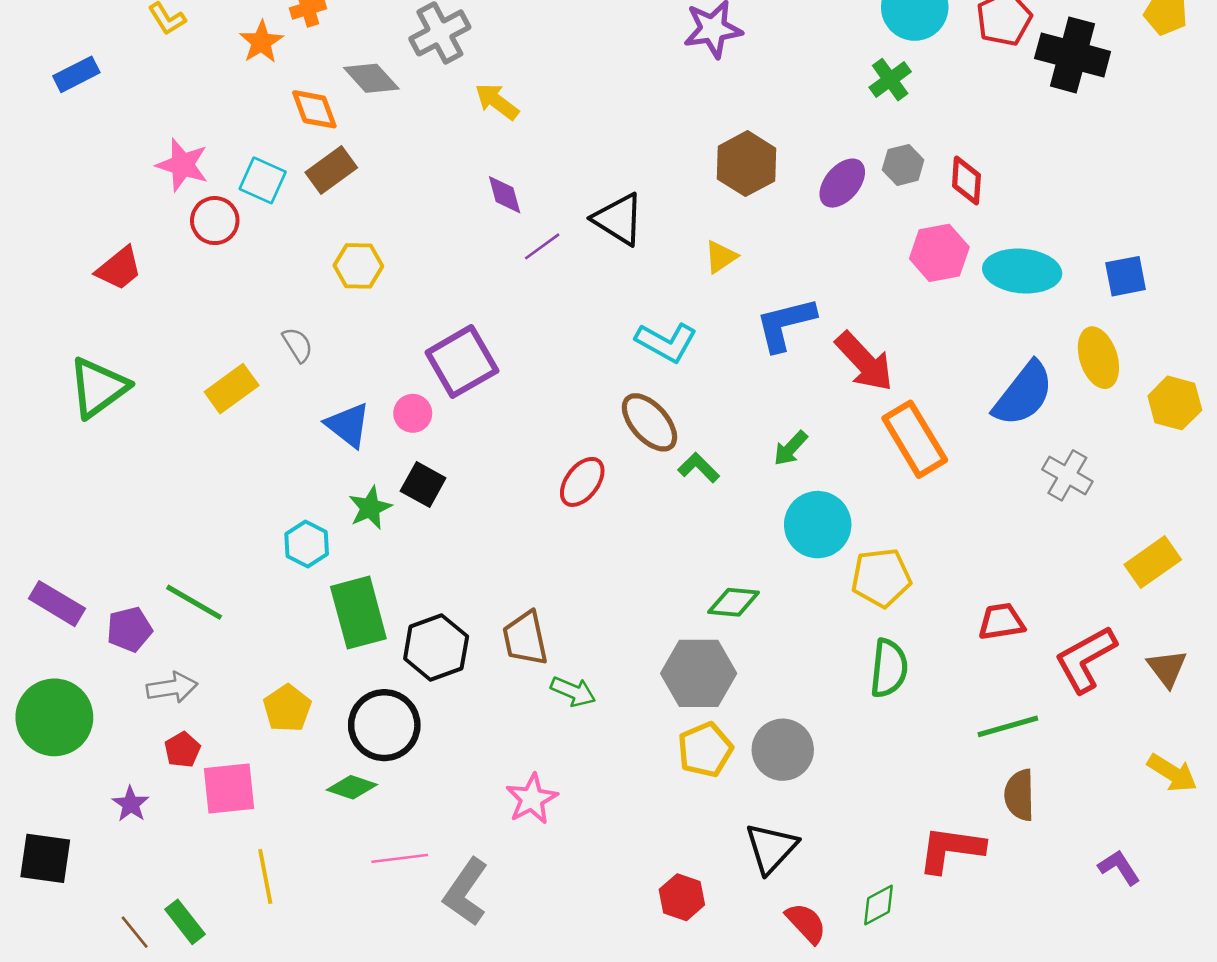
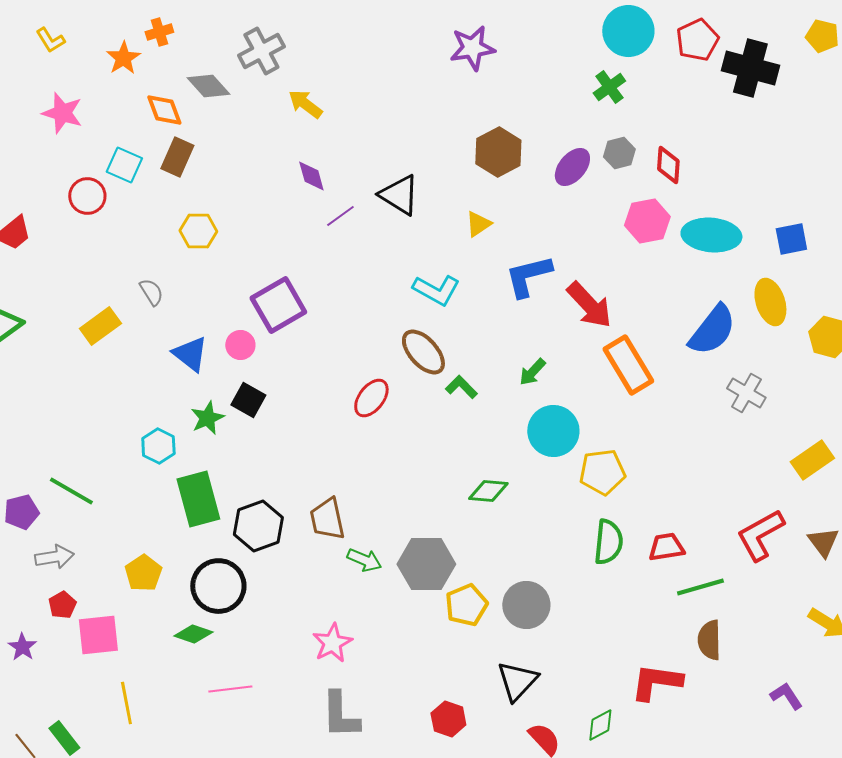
pink star: (182, 165) -> (62, 113), moved
brown rectangle: (331, 170) -> (177, 157), turned -30
red trapezoid: (1001, 622) -> (666, 547), moved
gray hexagon: (699, 673) -> (426, 564), moved
gray L-shape: (466, 892) -> (340, 715), moved, turned -36

